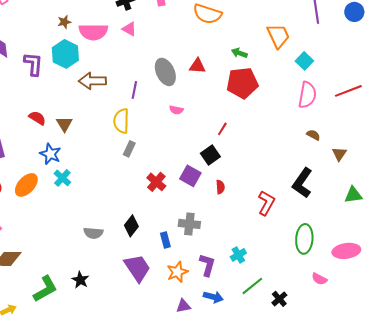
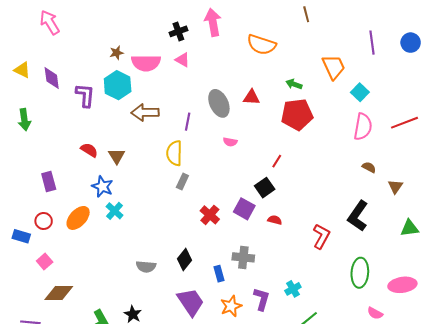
red semicircle: (220, 187) -> (275, 220), turned -72

